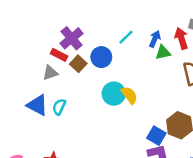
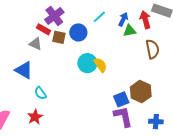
brown square: (78, 64) -> (59, 37), turned -32
gray triangle: (50, 73) -> (36, 44), turned 40
cyan semicircle: (59, 107) -> (40, 93), moved, turned -64
blue square: (156, 136) -> (121, 99), turned 35

